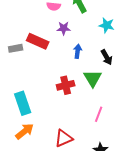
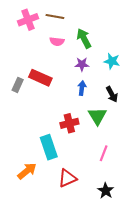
purple star: (64, 28) -> (82, 64), moved
gray rectangle: (16, 48) -> (18, 85), turned -56
cyan rectangle: (23, 103) -> (49, 147), moved

